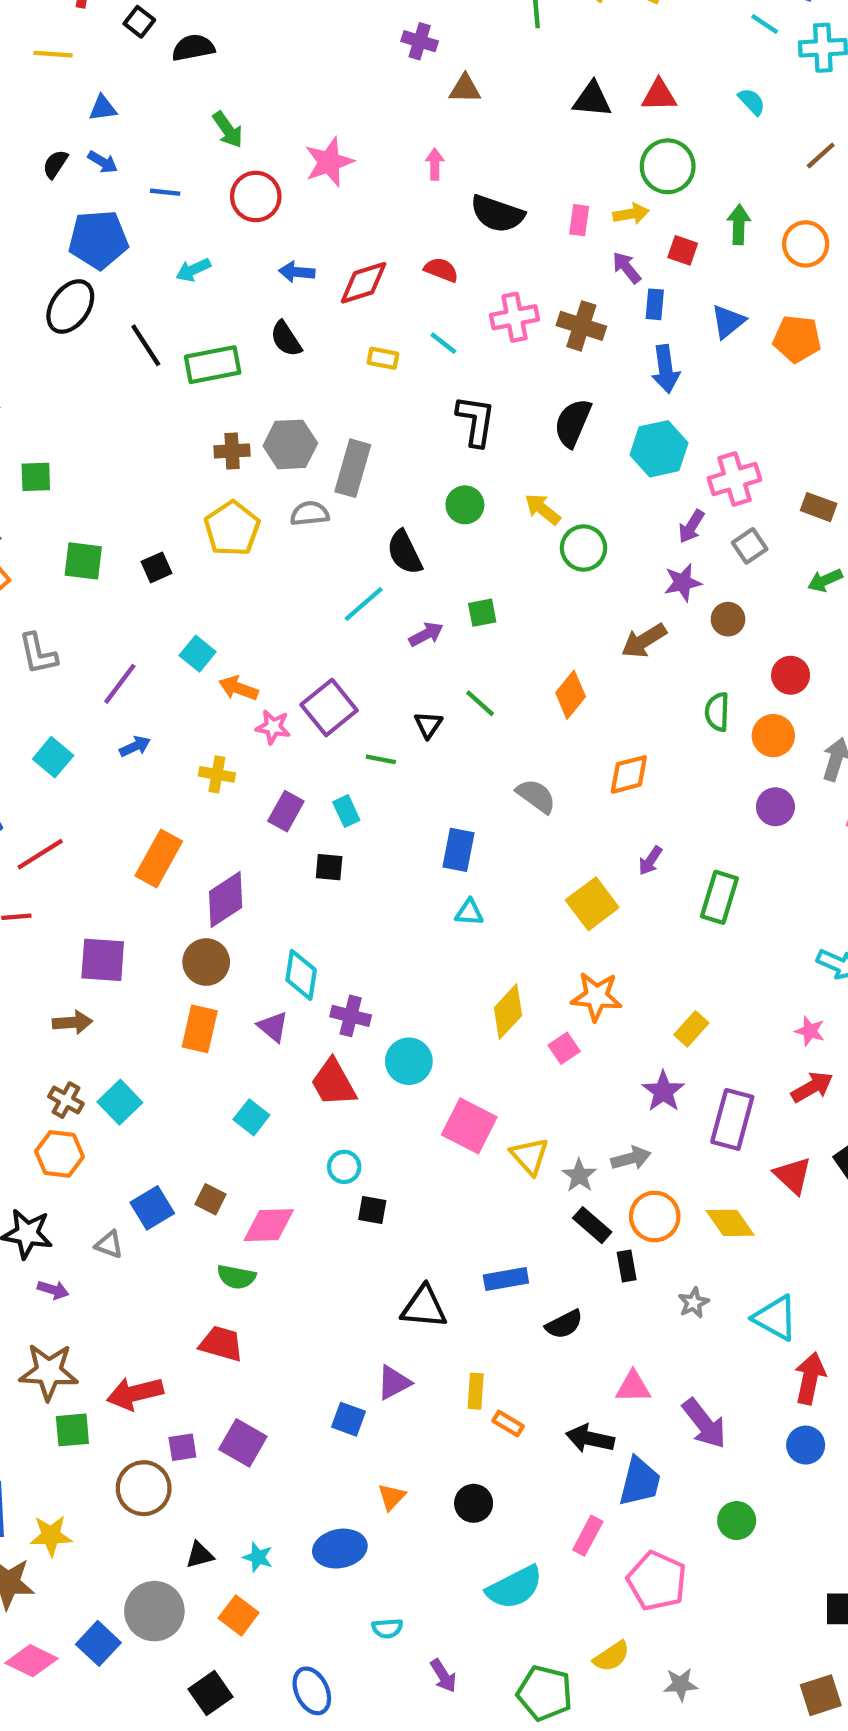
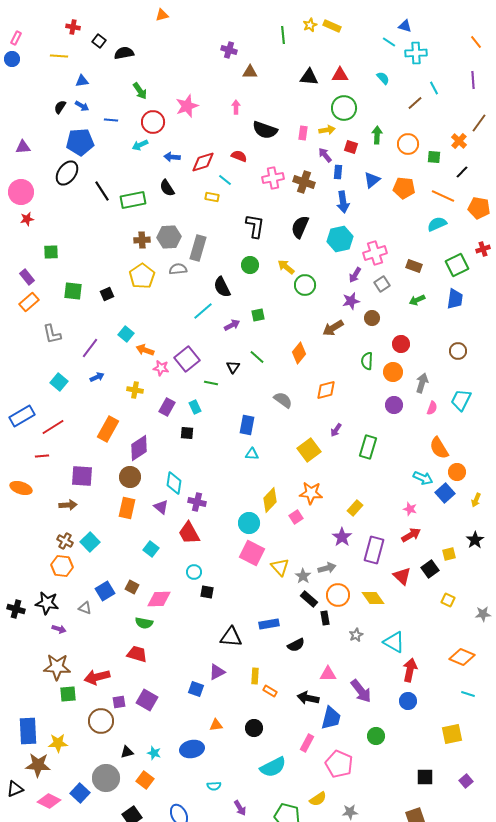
cyan arrow: (193, 270) -> (140, 145), moved
cyan line: (443, 343) -> (225, 180), moved
cyan circle: (409, 1061) -> (249, 523), moved
orange triangle: (392, 1497) -> (216, 725), turned 40

